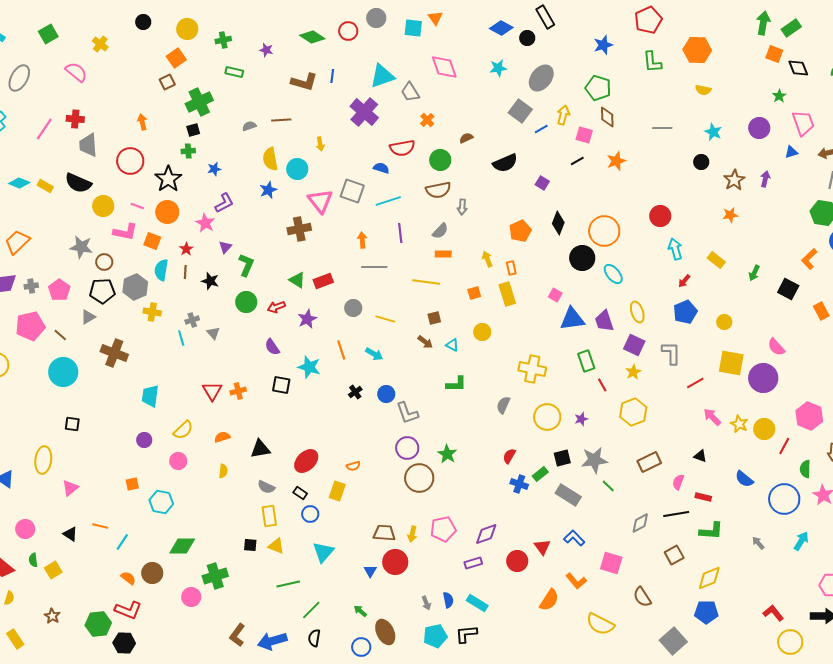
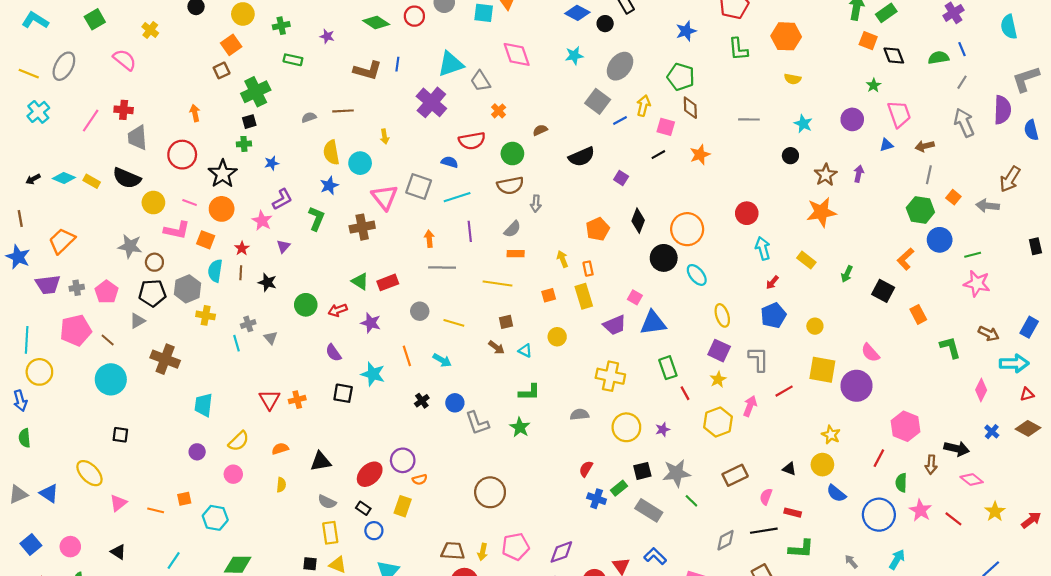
orange star: (730, 215) -> (821, 212), size x1.8
green L-shape: (246, 265) -> (316, 219), moved
purple star: (307, 319) -> (371, 323), turned -30
purple trapezoid: (604, 321) -> (615, 325), moved, turned -95
gray semicircle: (503, 405) -> (580, 415), turned 60
pink arrow: (712, 417) -> (750, 406), moved, turned 66
yellow circle: (764, 429) -> (822, 465), moved
purple circle: (407, 448) -> (403, 460), moved
green star: (447, 454) -> (520, 427), moved
yellow ellipse: (43, 460) -> (89, 473), turned -52
orange line: (100, 526) -> (156, 510), moved

